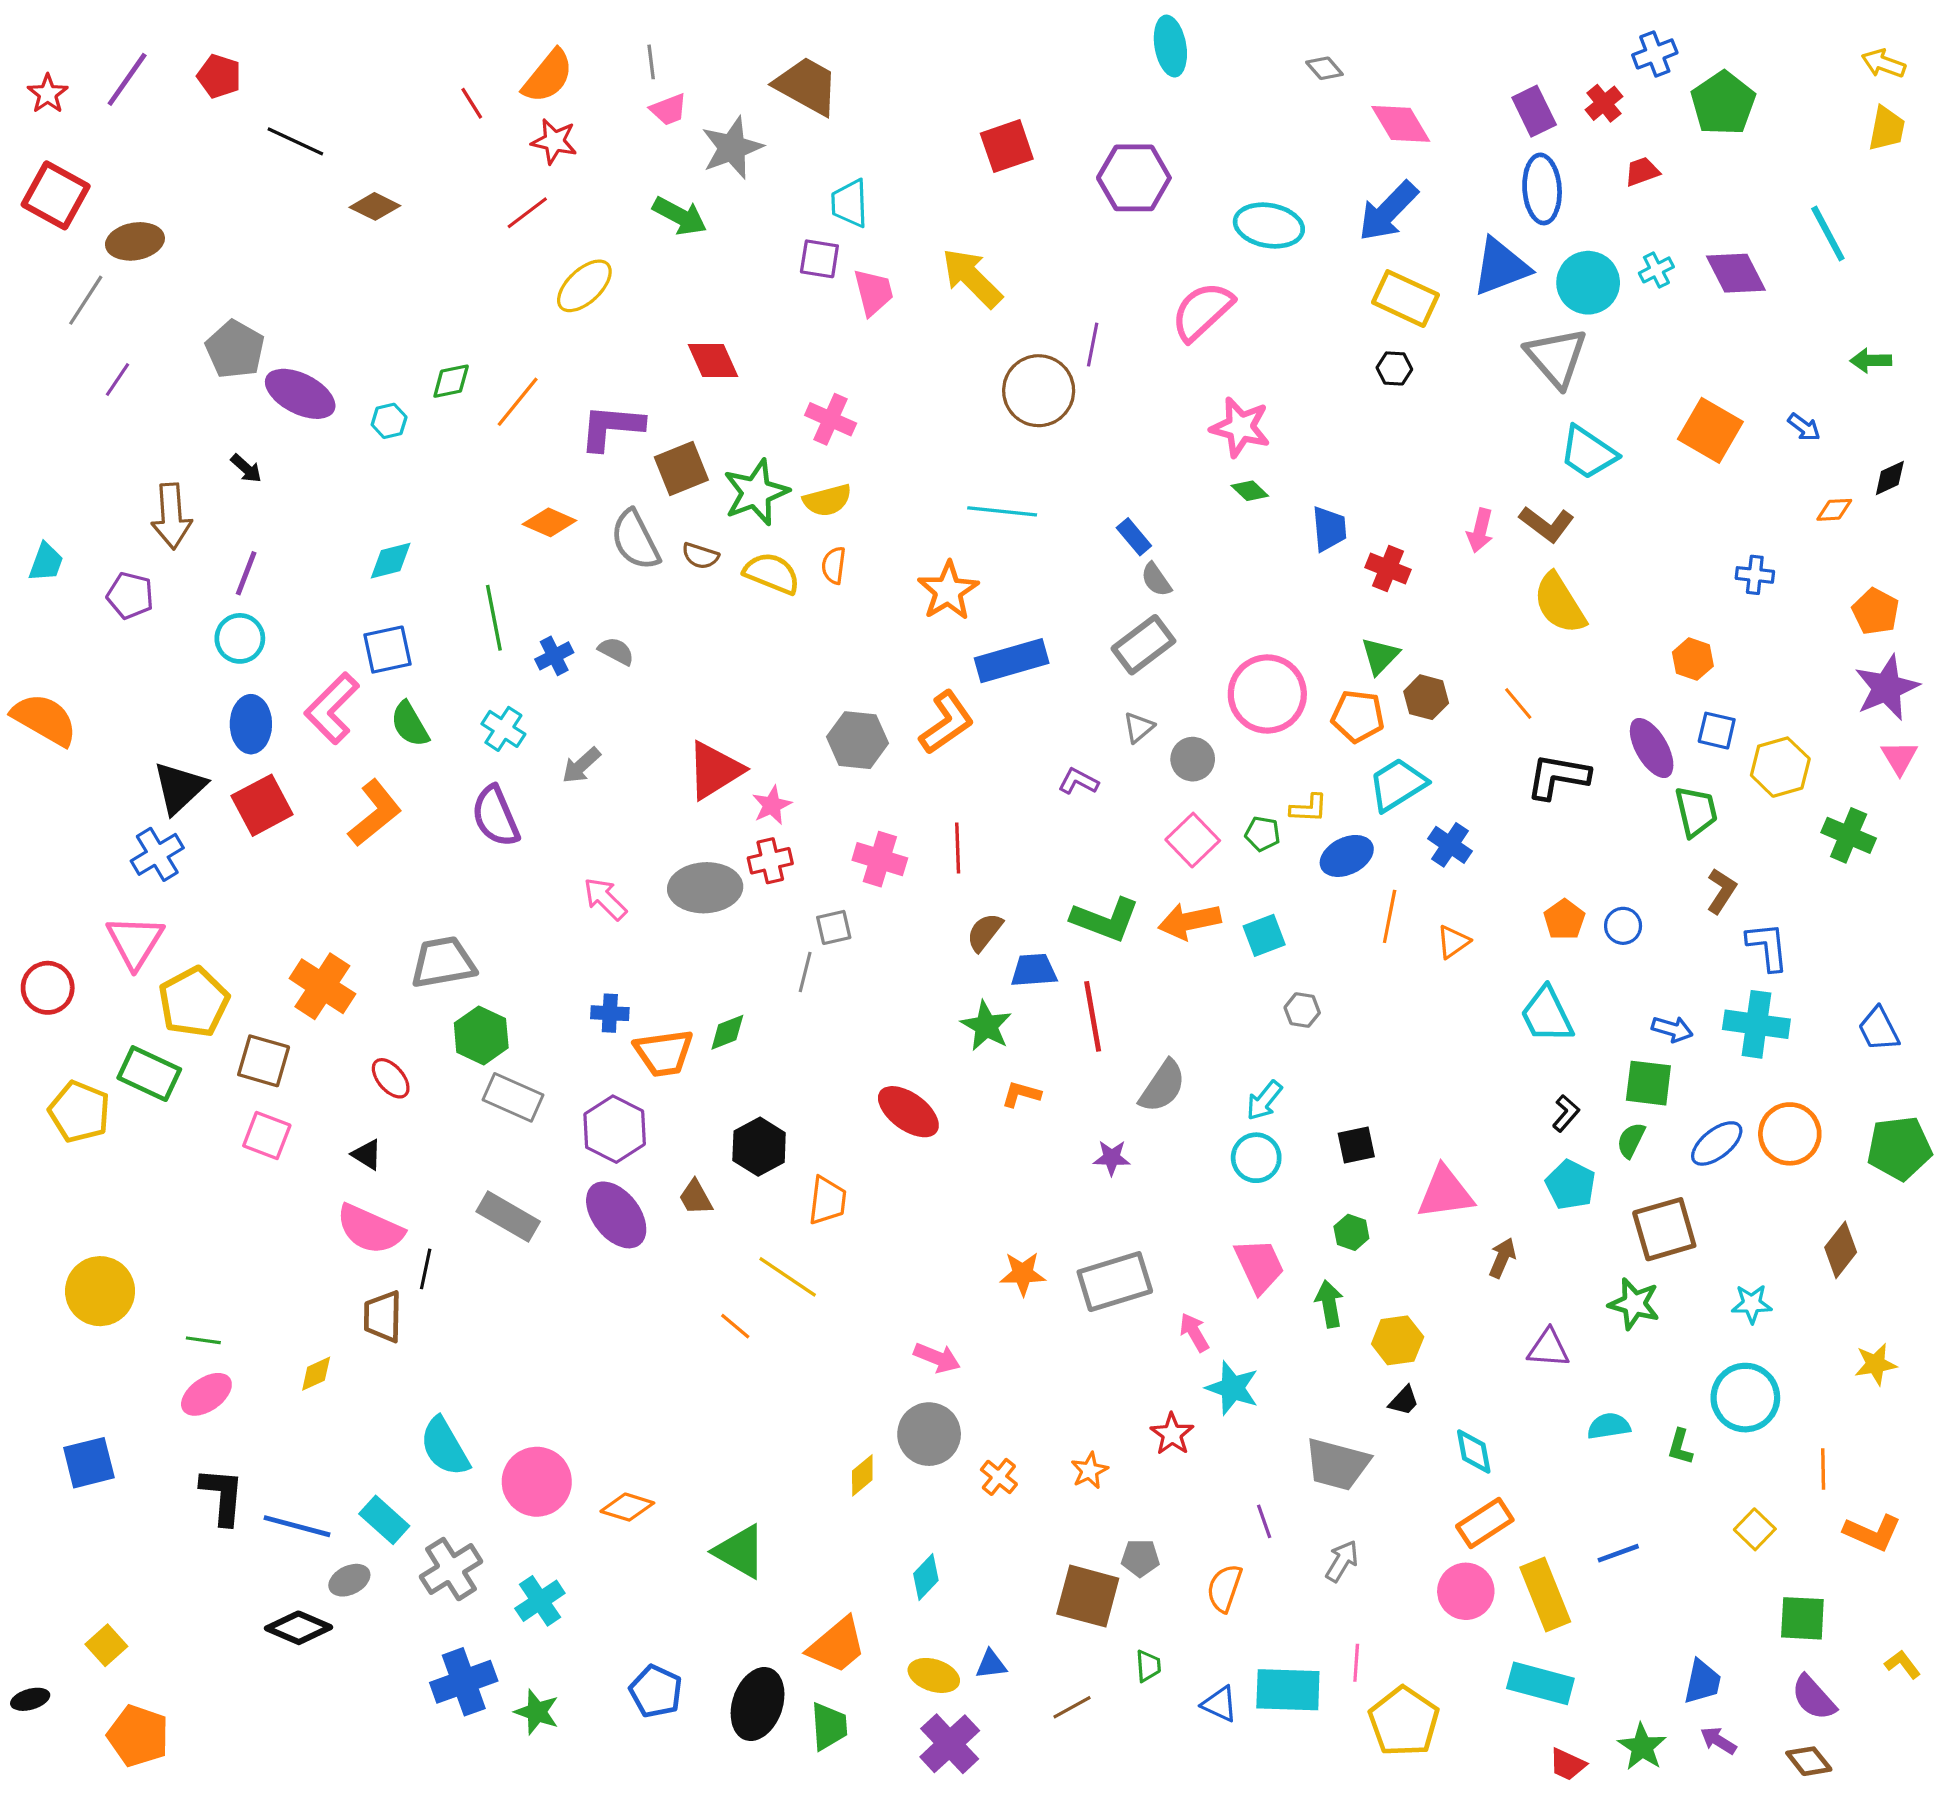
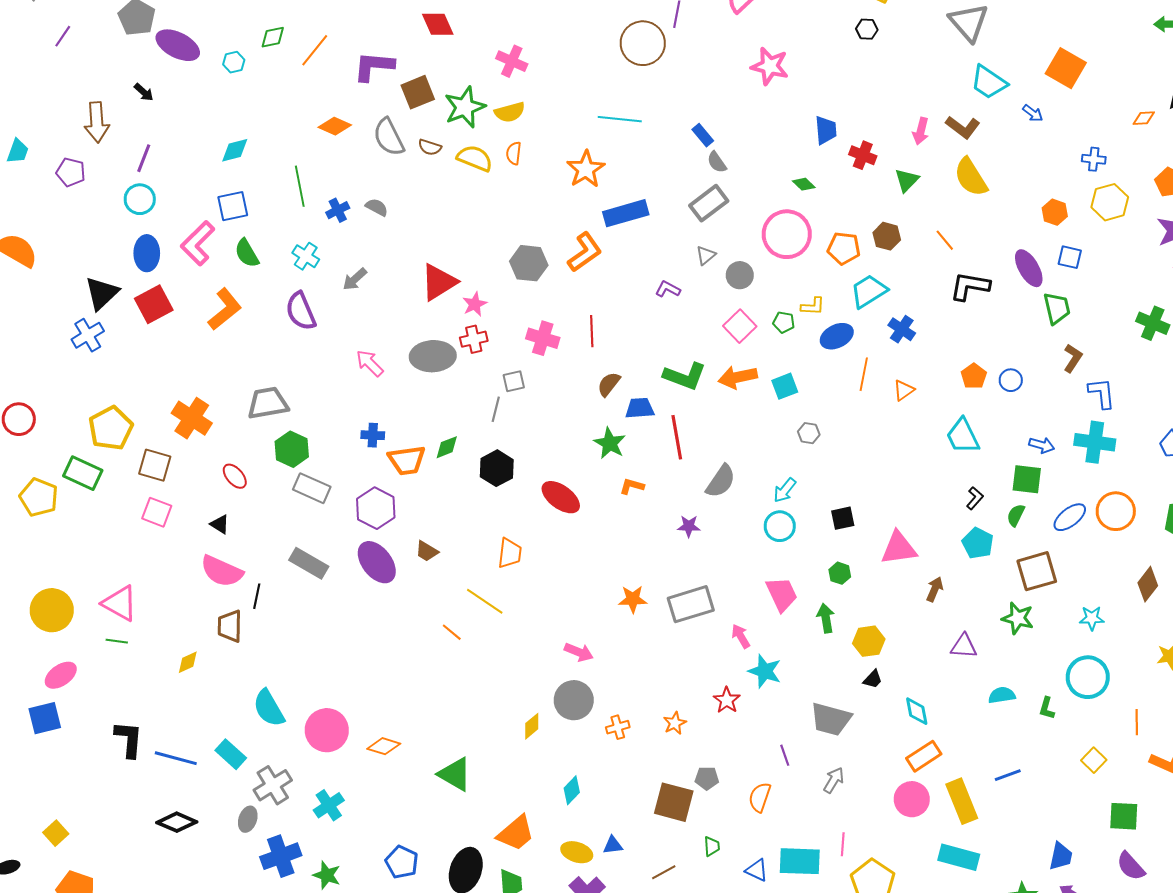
blue arrow: (1804, 427) -> (1033, 113), moved
green diamond: (1250, 491) -> (804, 184), moved
green triangle: (1380, 656) -> (907, 180), moved
yellow hexagon: (1780, 767) -> (1110, 202), moved
pink triangle: (135, 942) -> (120, 603), moved, turned -33
black hexagon: (759, 1147) -> (497, 468), moved
brown trapezoid: (696, 1197) -> (427, 551), turned -30
pink ellipse: (206, 1394) -> (61, 675), moved
orange cross: (999, 1477) -> (618, 727), turned 35
gray ellipse: (349, 1580) -> (248, 819), moved, turned -45

